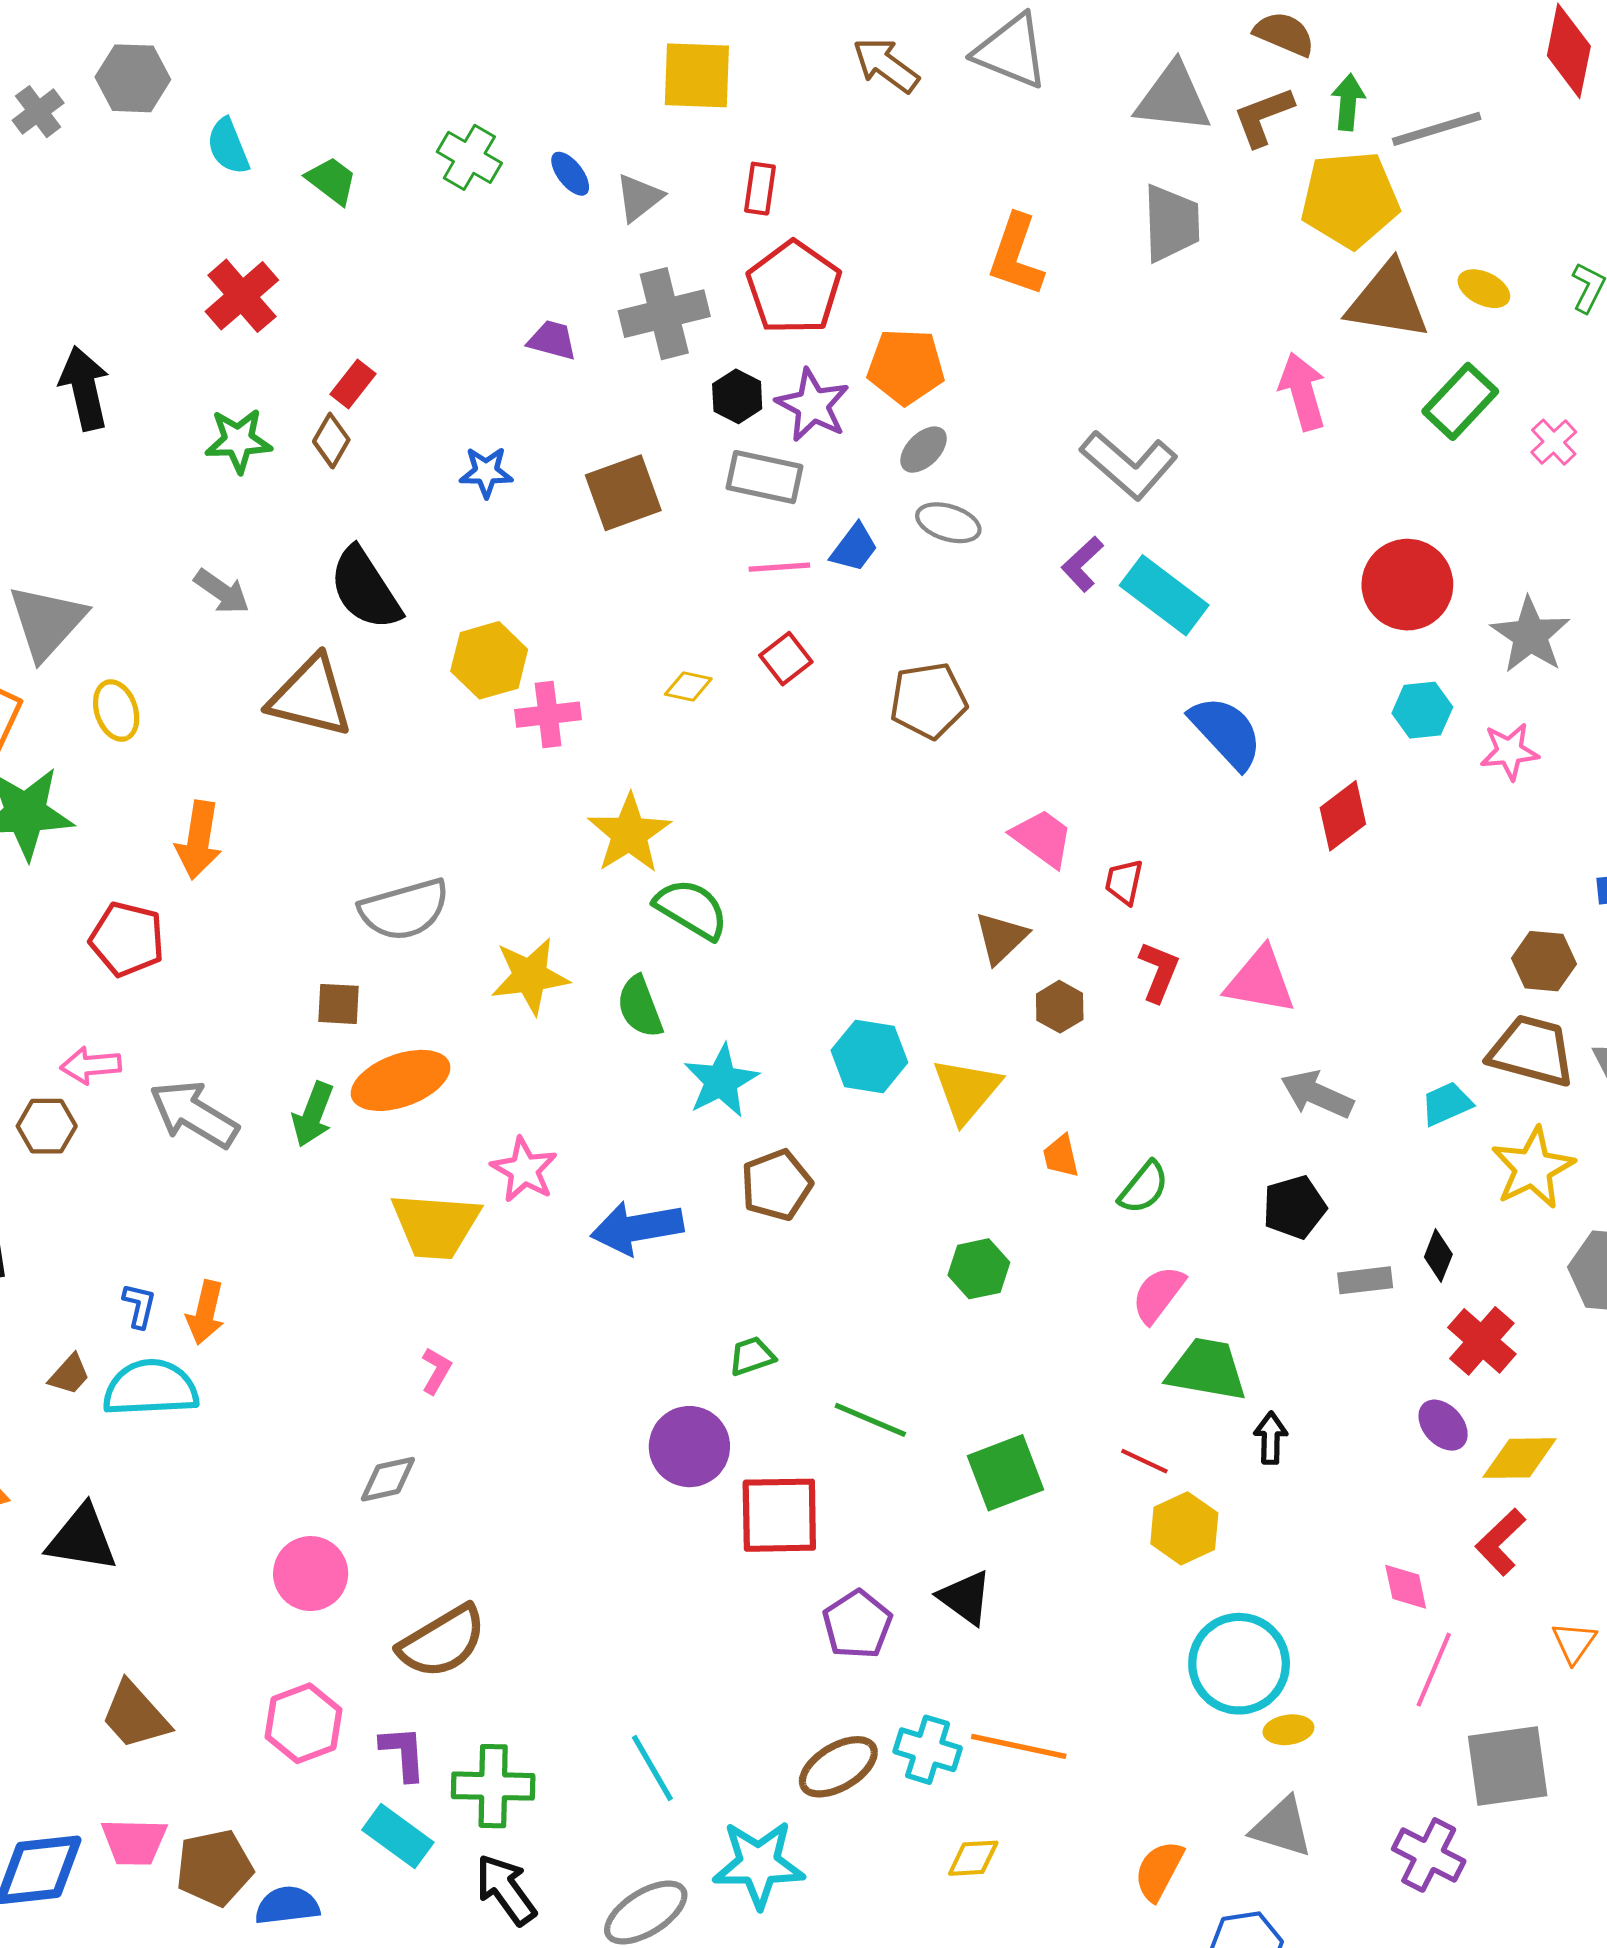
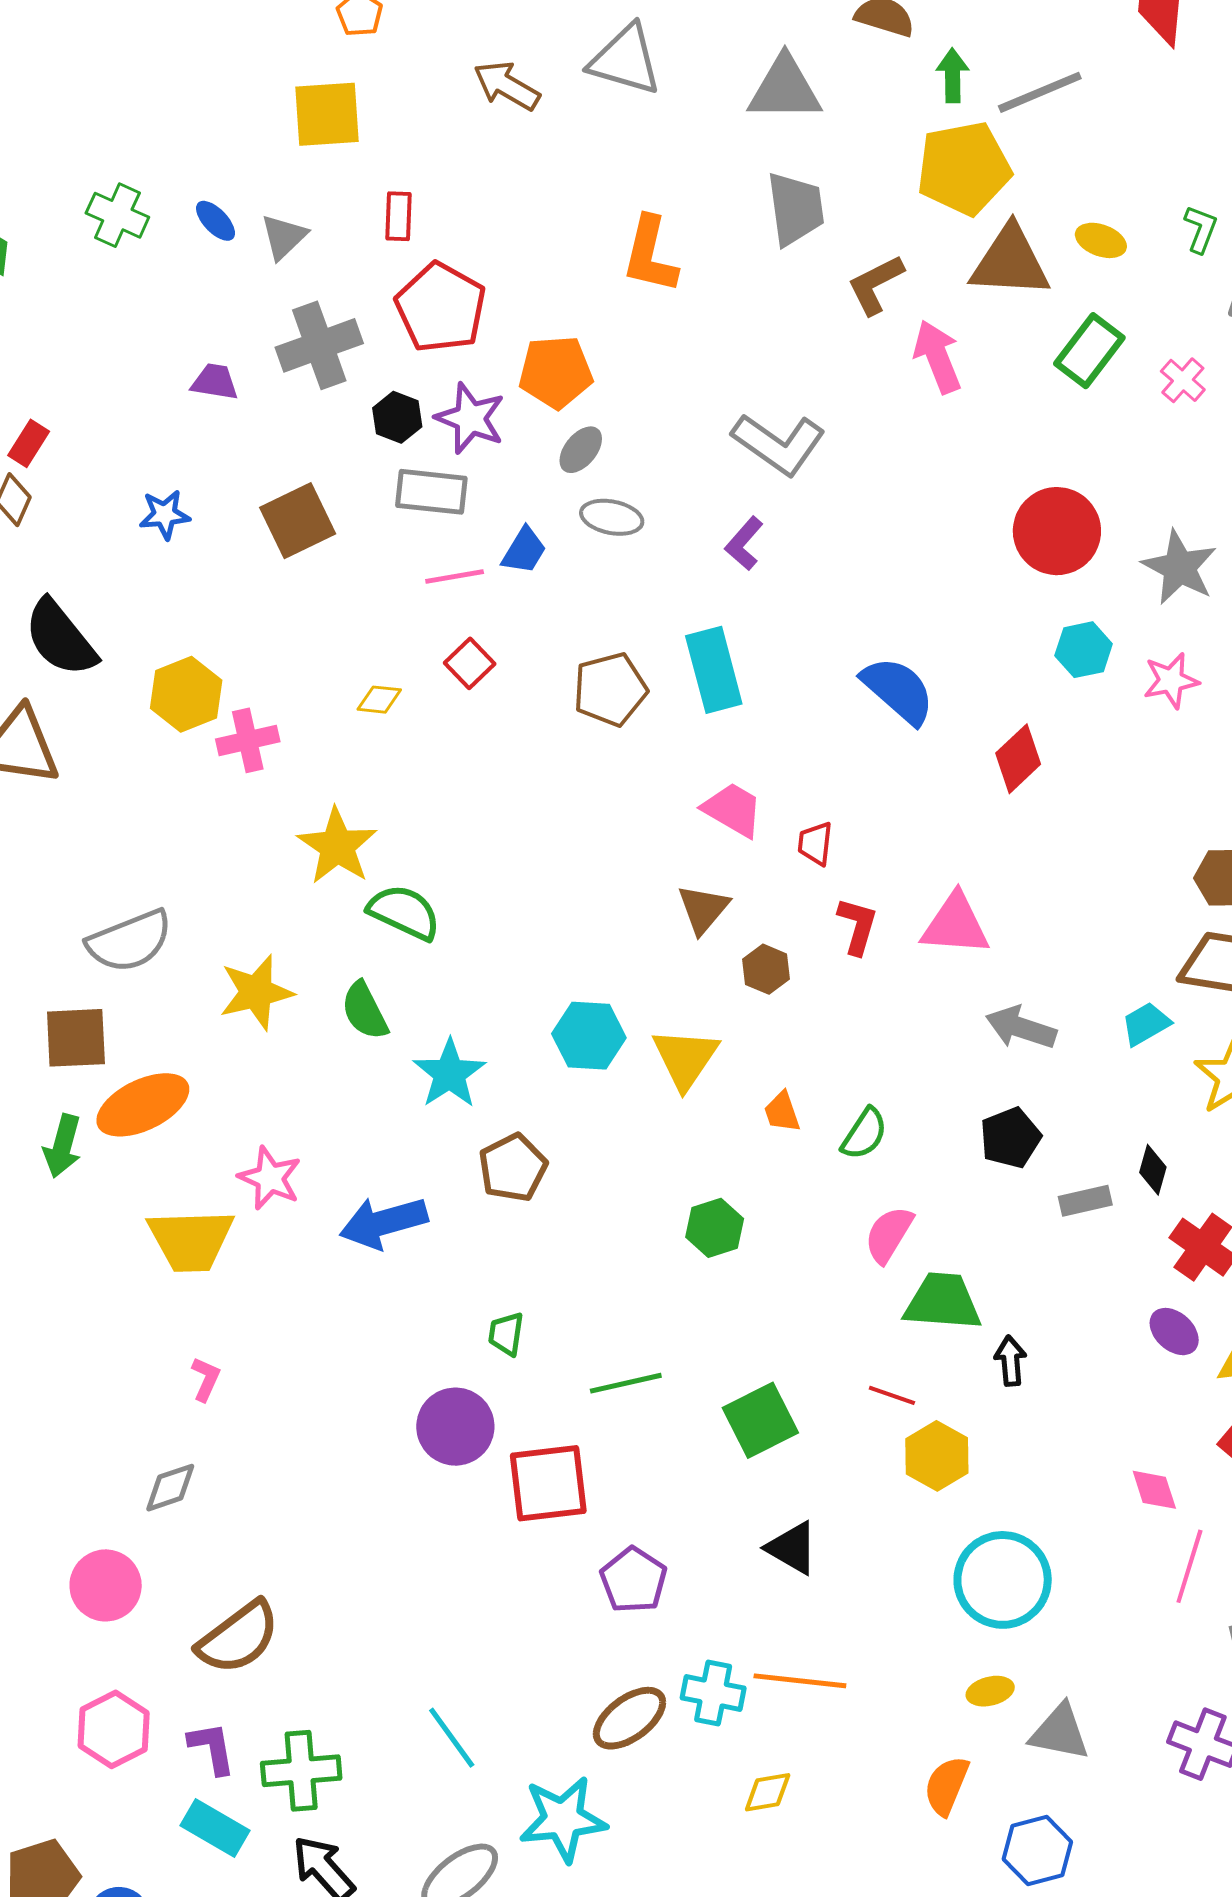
brown L-shape: (1263, 117) -> (875, 285), moved
cyan rectangle: (1164, 595) -> (714, 670), moved, turned 44
brown square: (338, 1004) -> (76, 1038), size x1.5
green trapezoid: (752, 1356) -> (506, 1334), turned -57
green line: (870, 1420) -> (626, 1383), turned -30
black triangle: (965, 1598) -> (792, 1548), moved
yellow ellipse: (1288, 1730) -> (990, 1691), moved

